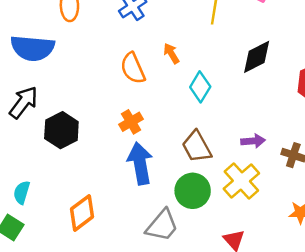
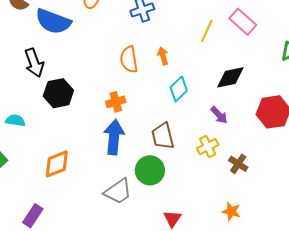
black arrow: (23, 102) -> (34, 63), turned 108
purple arrow: (253, 141) -> (219, 115), moved, turned 36
yellow cross: (241, 181) -> (208, 147), moved, size x0.7
cyan semicircle: (22, 192) -> (15, 120), moved, turned 66

